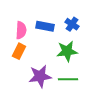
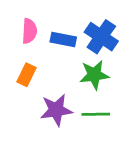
blue cross: (72, 24) -> (101, 37), size x1.6
pink semicircle: (21, 30) -> (29, 31), moved

